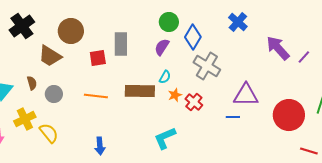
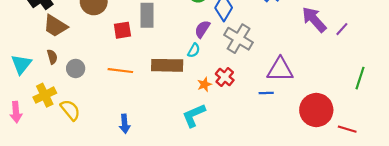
purple semicircle: (162, 47) -> (202, 29), moved
brown trapezoid: (50, 56) -> (55, 26), moved
orange star: (175, 95) -> (204, 84), moved
red circle: (289, 115) -> (316, 110), moved

